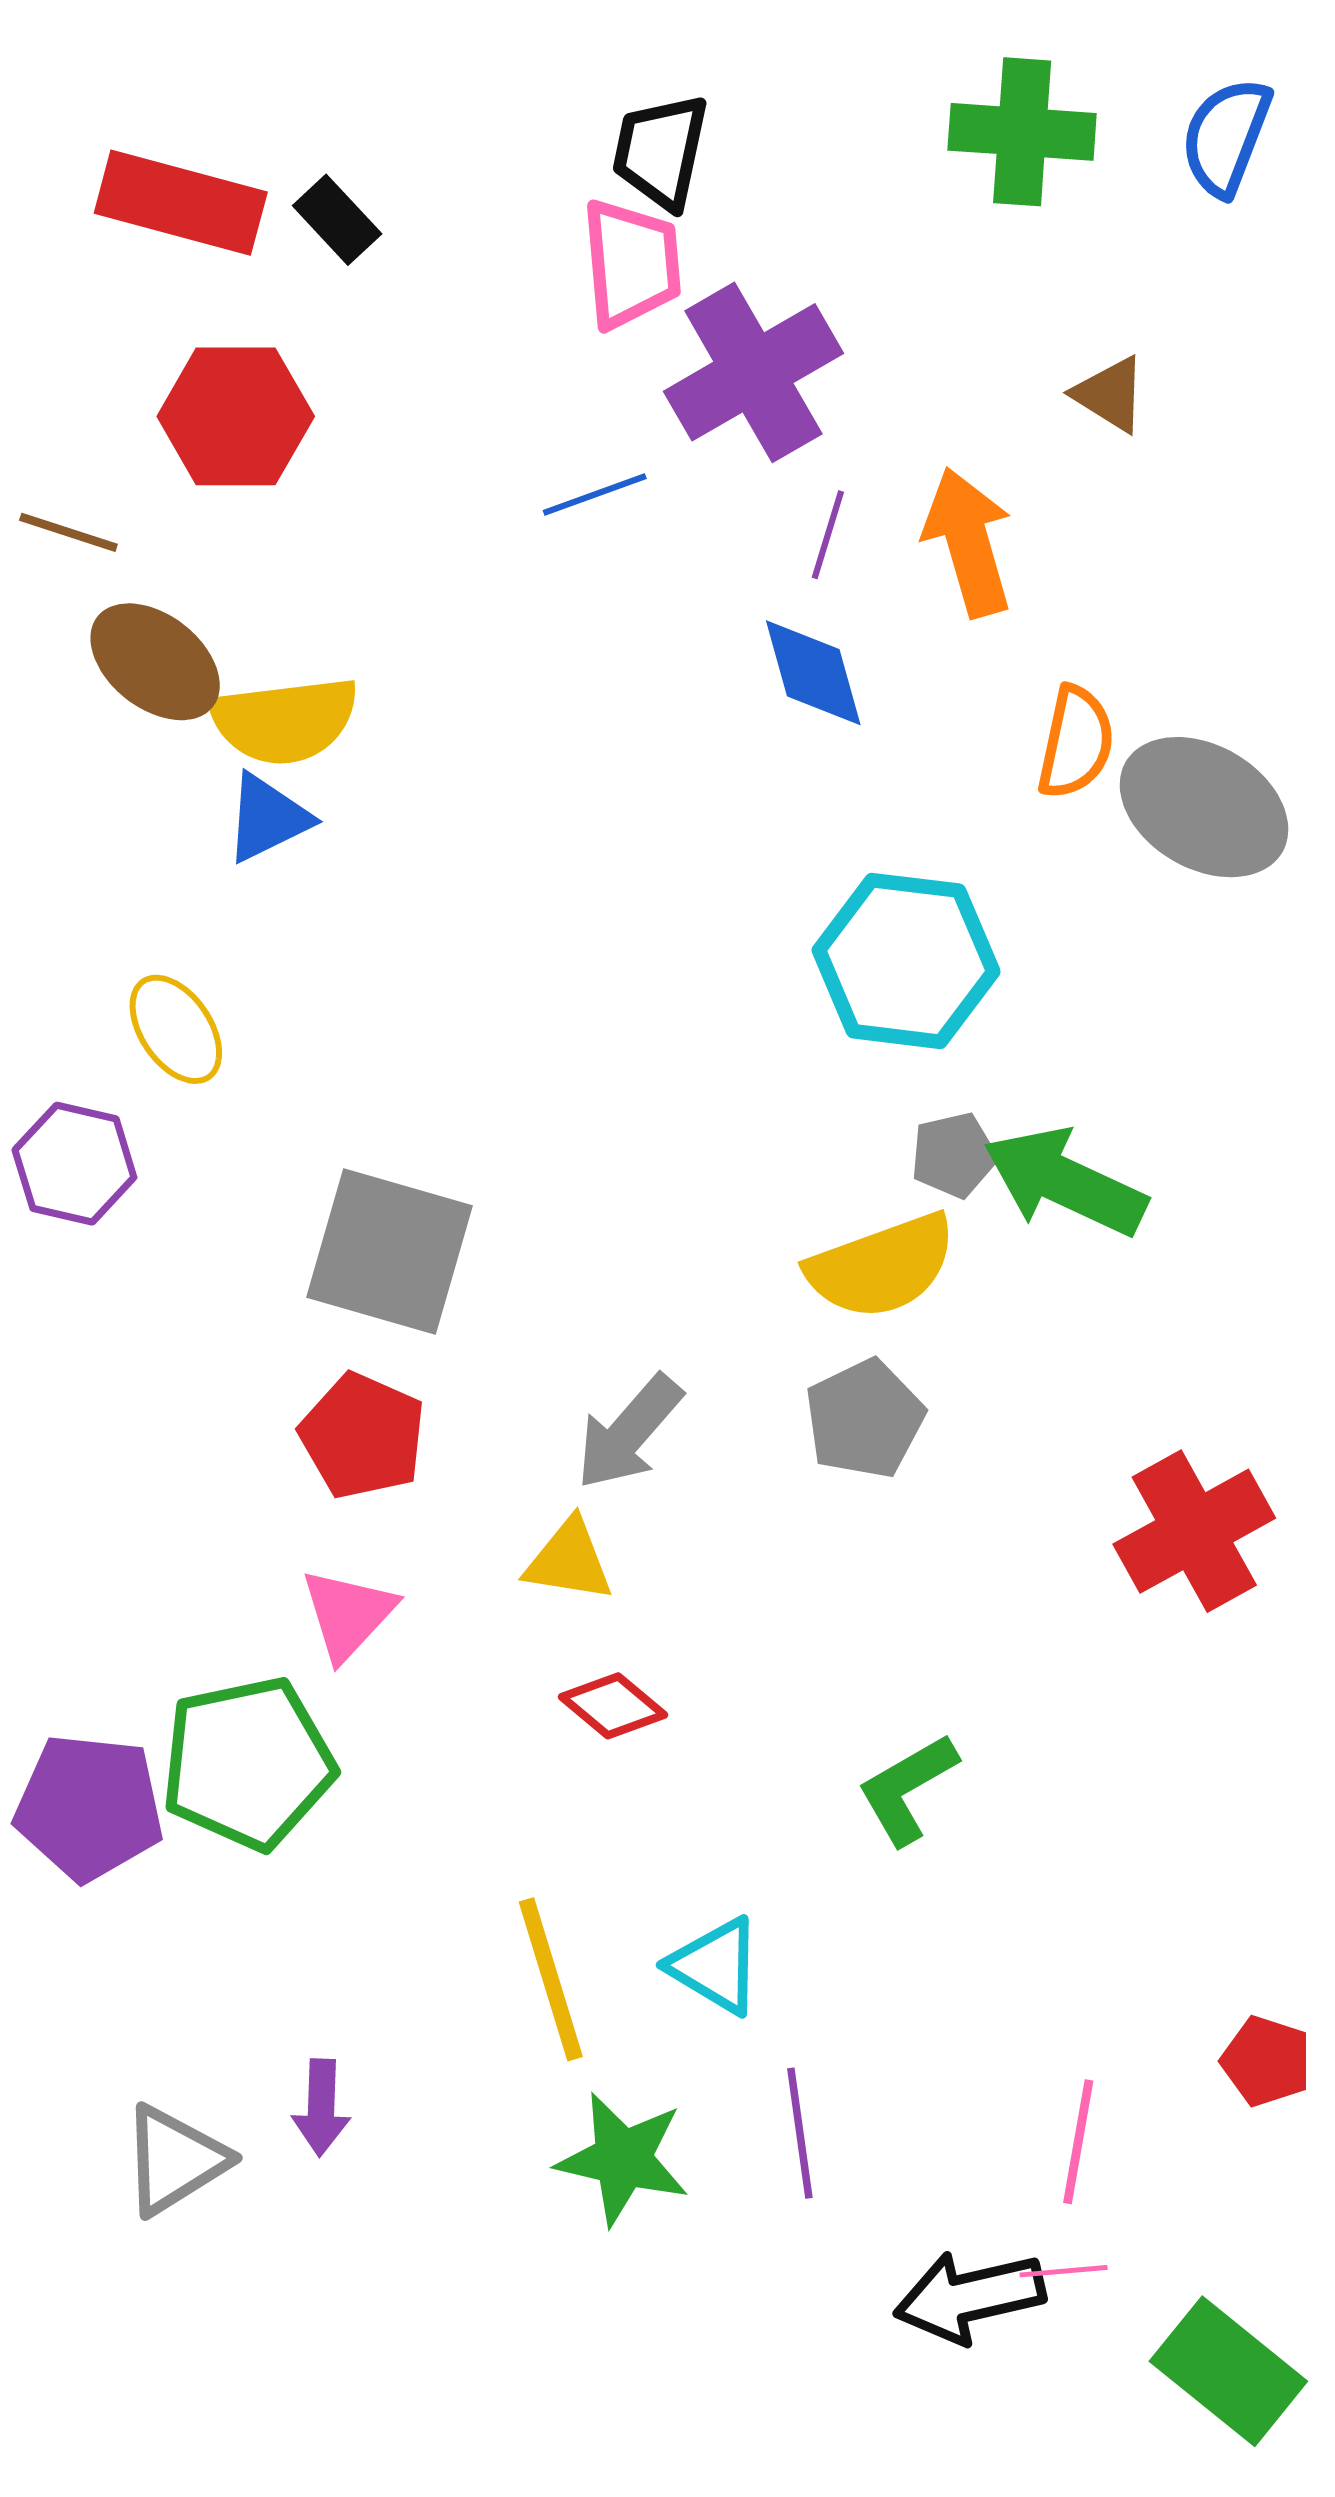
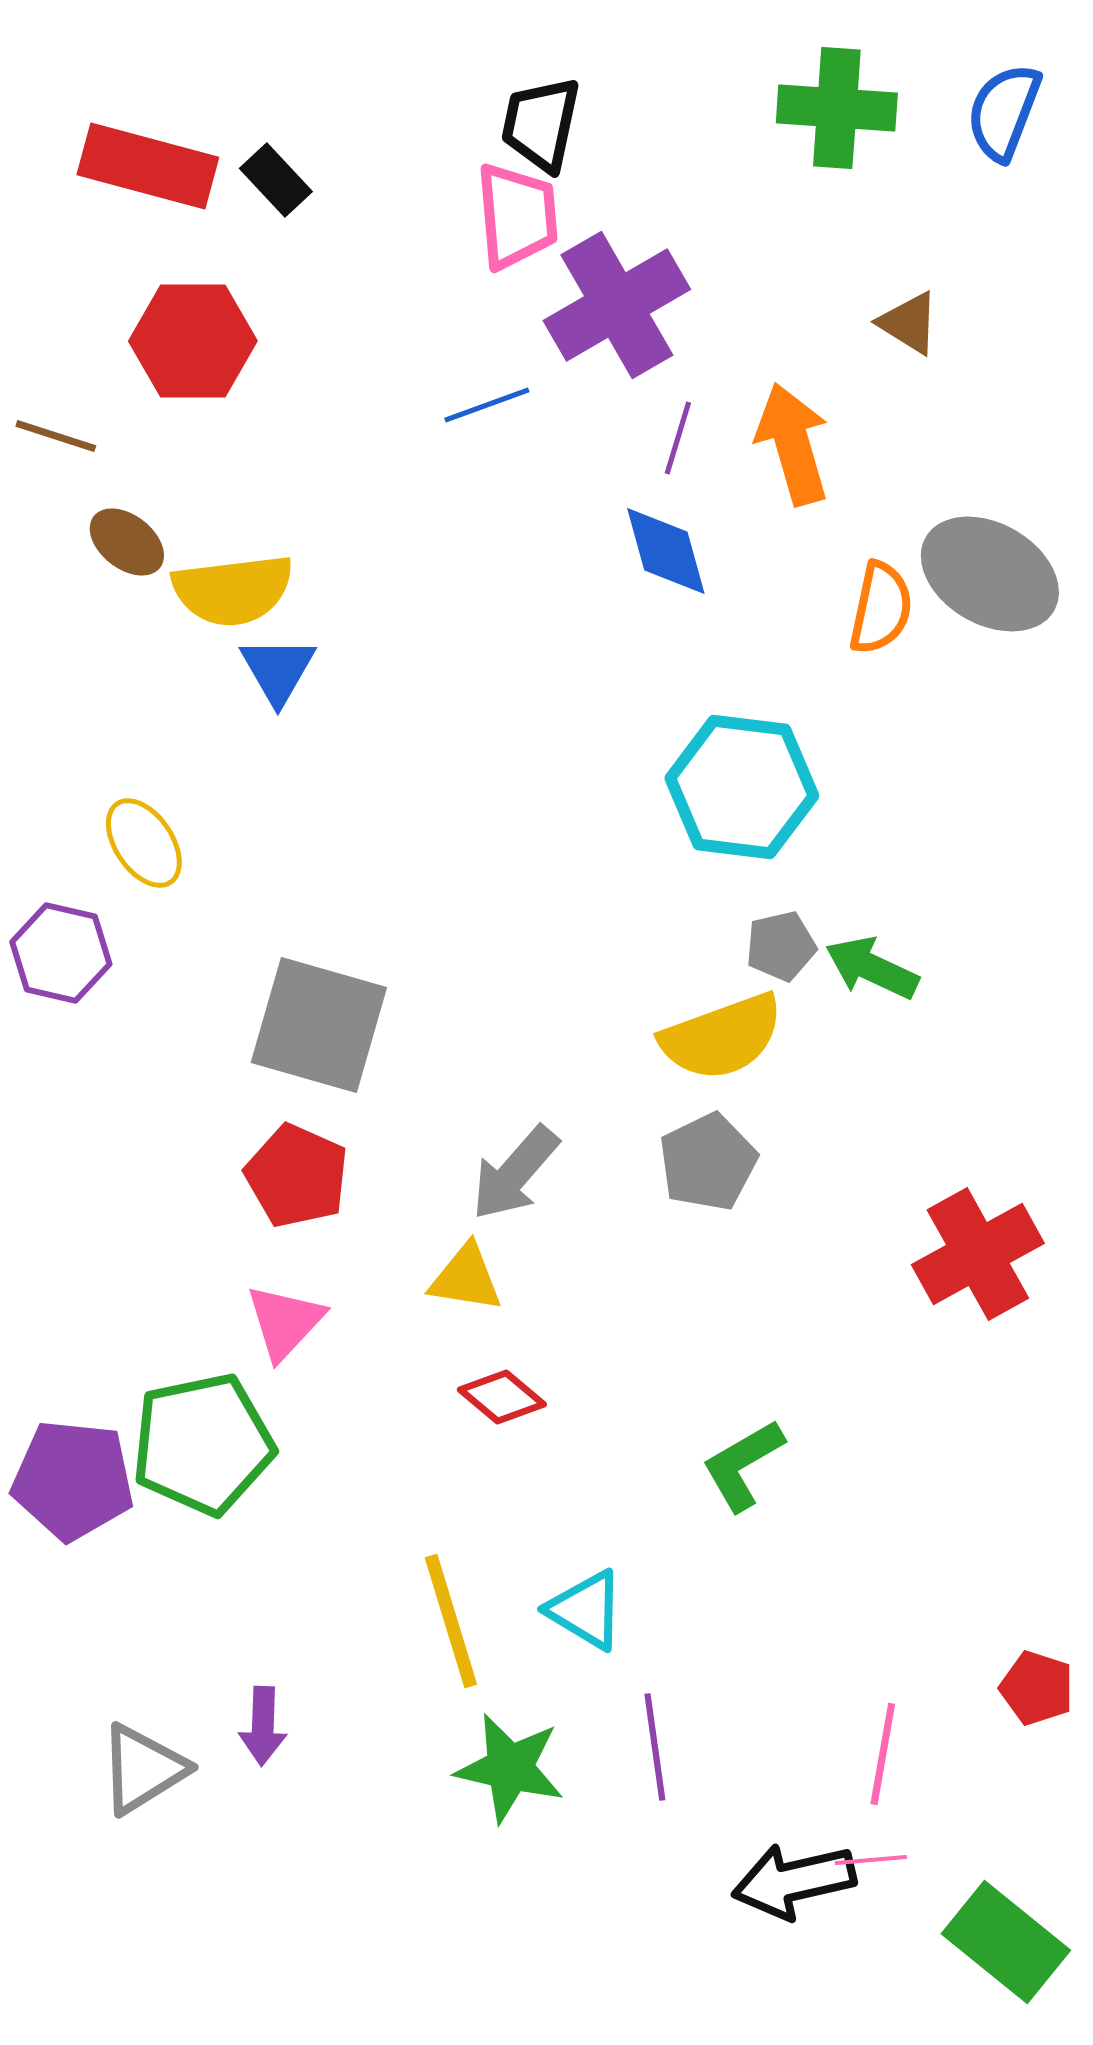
brown ellipse: (155, 662) -> (127, 542), size x0.7
gray ellipse: (1204, 807) -> (990, 574), moved
blue triangle: (267, 818) -> (278, 670), moved, turned -34
green arrow: (1065, 1182) -> (872, 968), size x0.7

